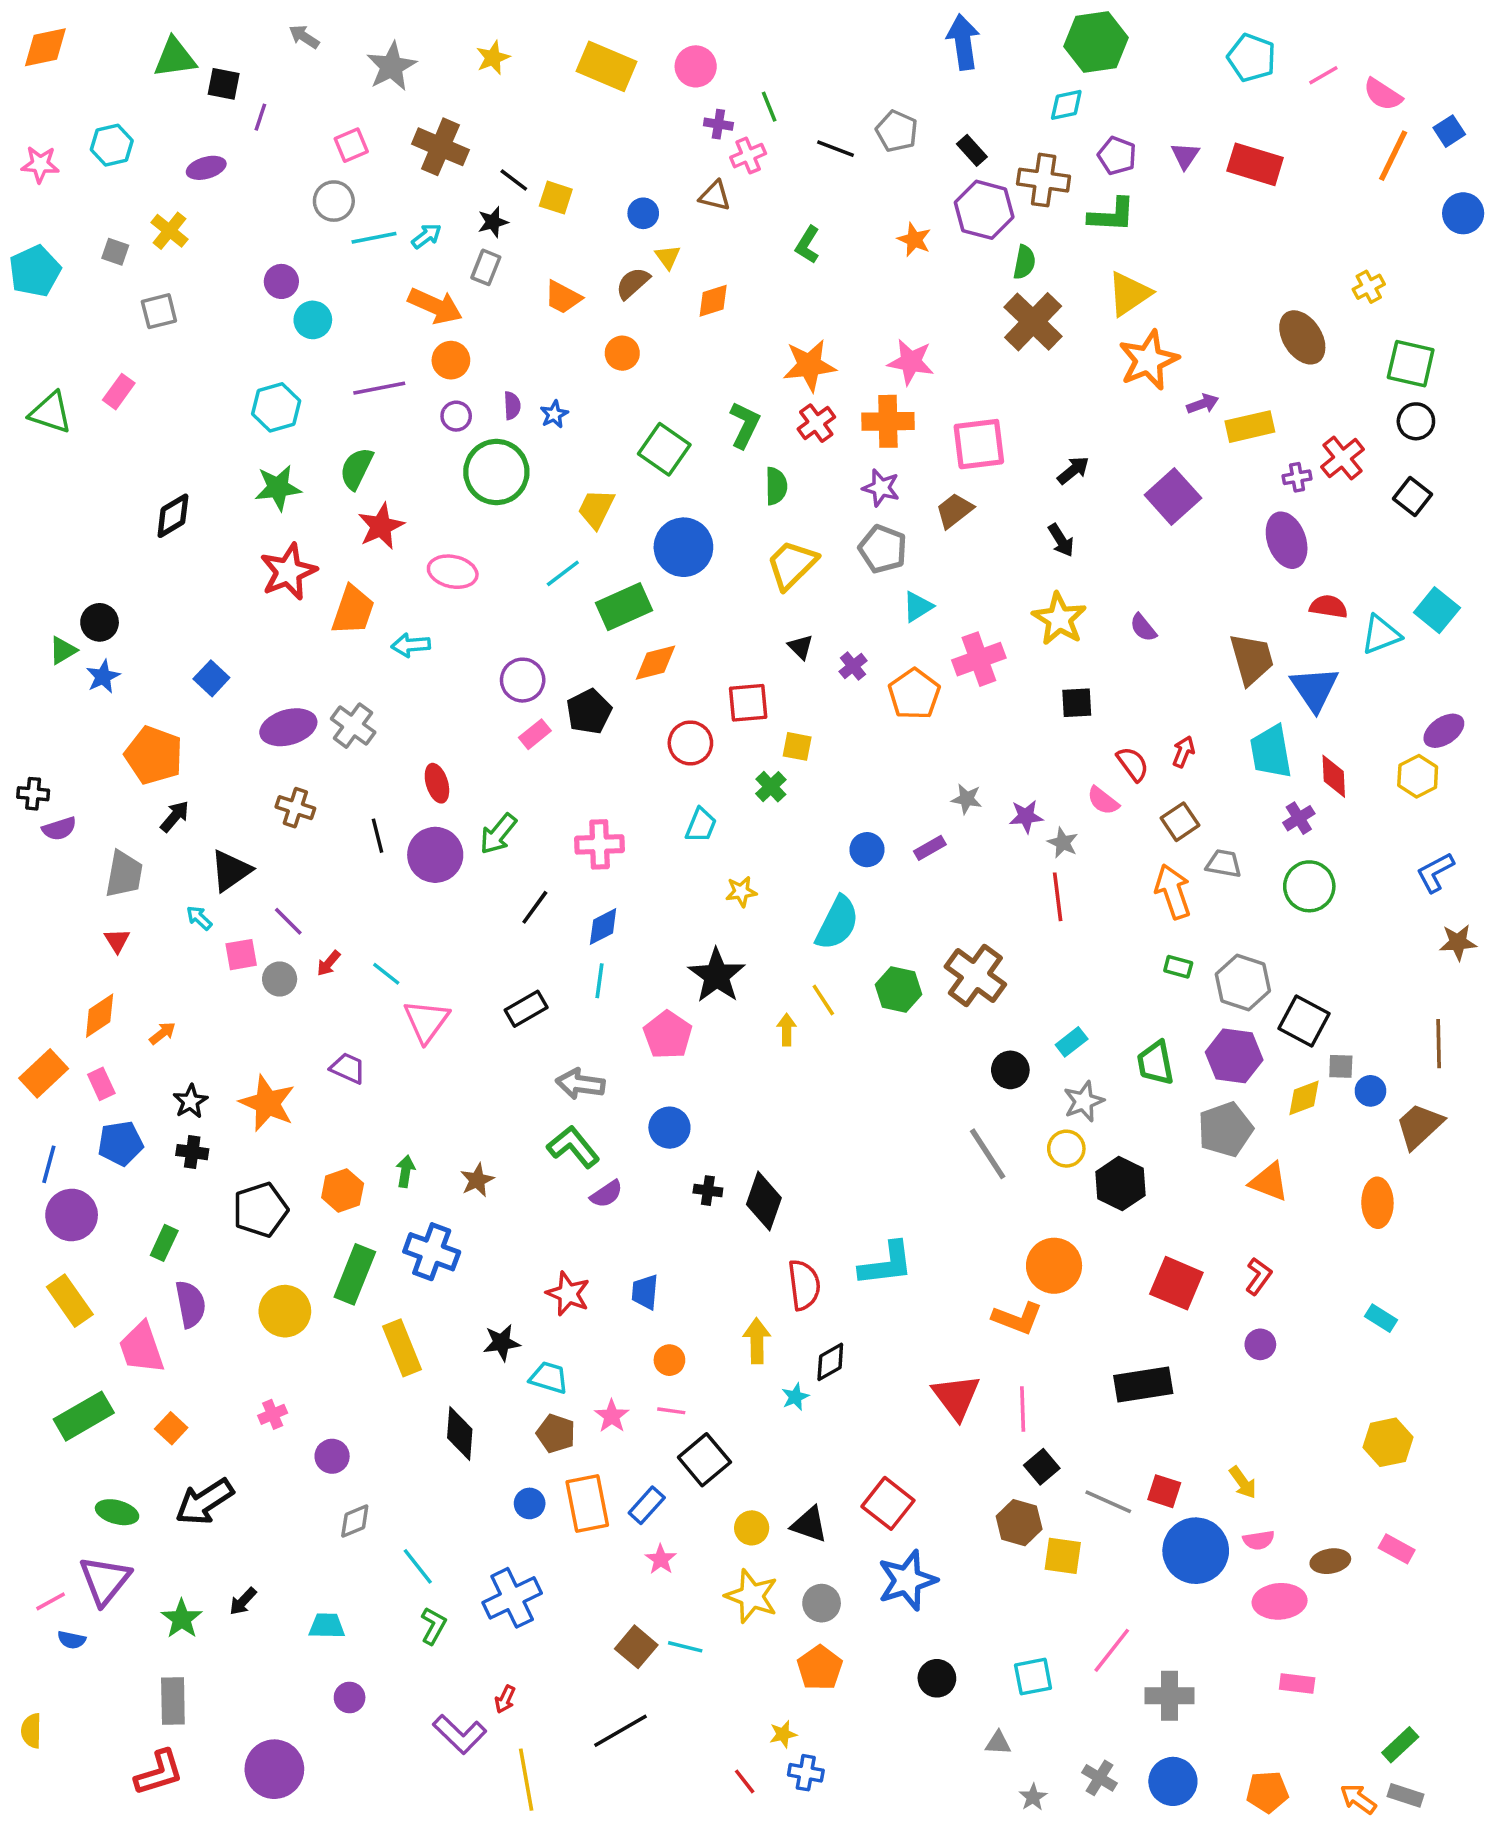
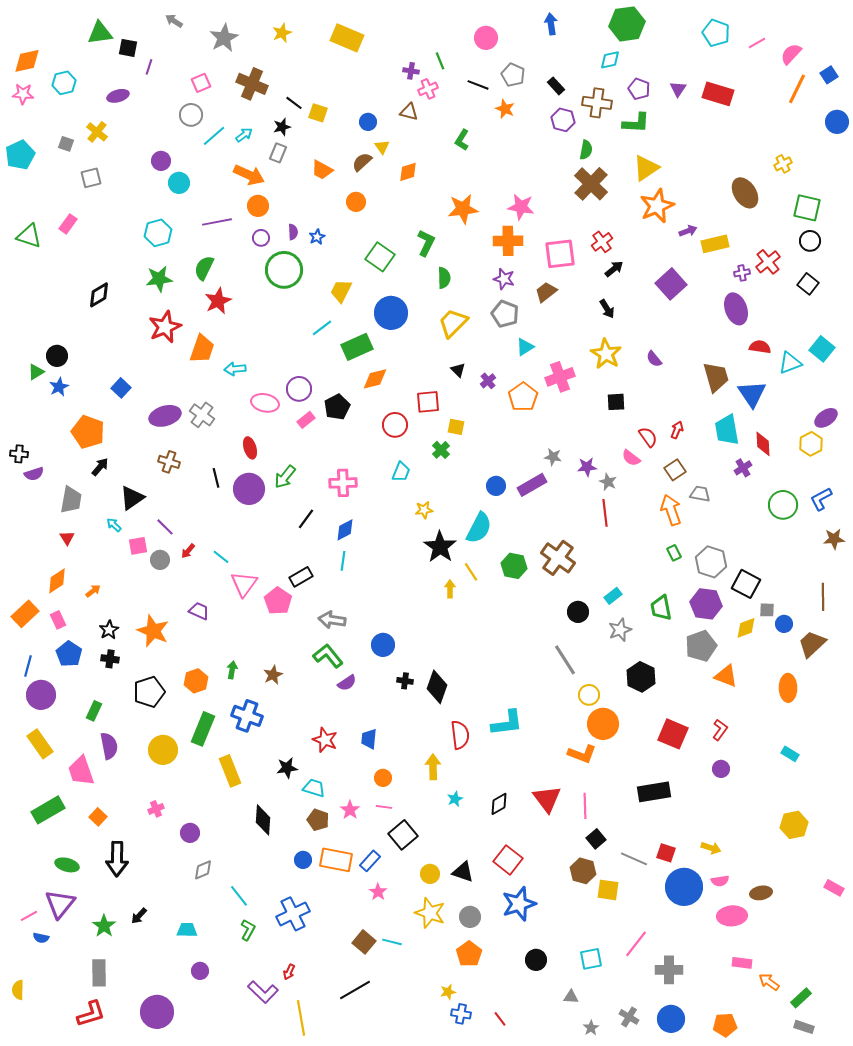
blue arrow: (963, 42) -> (551, 24), size x0.7
orange diamond: (45, 47) -> (27, 61), moved
pink circle: (696, 66) -> (486, 38), moved
pink semicircle: (1383, 94) -> (791, 54), turned 100
purple hexagon: (984, 210) -> (563, 120), size x0.7
cyan line: (374, 238) -> (214, 136), turned -30
orange star: (914, 240) -> (505, 109), moved
red cross: (816, 423) -> (602, 242), moved
pink ellipse: (453, 572) -> (265, 403), moved
purple rectangle: (930, 848) -> (532, 485), size x1.6
green circle: (1309, 886) -> (783, 505), moved
green rectangle: (1178, 967) -> (674, 553), turned 49
black star: (717, 975) -> (440, 547), moved
pink pentagon: (668, 1035) -> (278, 601), moved
blue pentagon: (121, 1143) -> (69, 654), turned -30
yellow circle: (1066, 1149) -> (589, 695), moved
black diamond: (830, 1362) -> (499, 804), moved
yellow arrow: (1243, 1482) -> (711, 848), turned -36
black arrow: (204, 1502) -> (117, 859), turned -56
orange rectangle: (587, 1503) -> (336, 860), turned -68
pink rectangle: (1397, 1549) -> (834, 888), moved
red line: (745, 1781) -> (500, 1019), moved
orange arrow: (1358, 1799) -> (769, 982), moved

